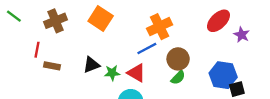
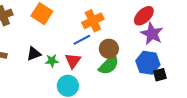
purple star: (242, 35) -> (152, 34), moved, size x1.6
red triangle: (136, 73) -> (73, 61), turned 36
green semicircle: (178, 77) -> (109, 65), size x1.6

